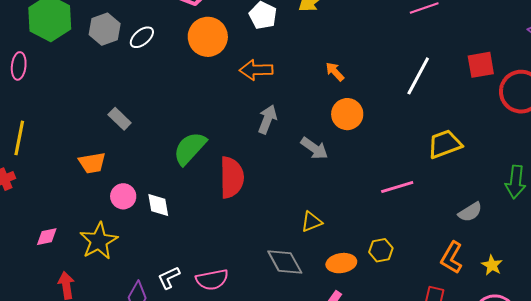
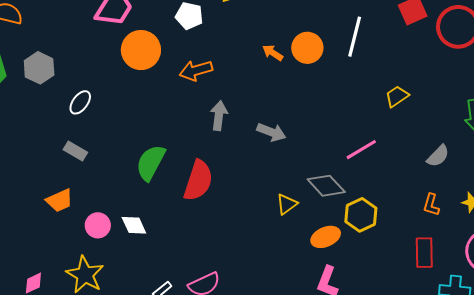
white ellipse: (142, 37) -> (80, 102), moved
orange circle: (347, 114) -> (307, 48), moved
yellow trapezoid: (445, 144) -> (397, 96), size x0.7
red semicircle: (232, 177) -> (198, 181), turned 33
yellow hexagon: (381, 250) -> (361, 215), size x1.4
orange L-shape: (452, 258) -> (431, 205), size x0.7
gray diamond: (285, 262) -> (326, 186), moved

